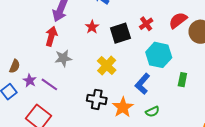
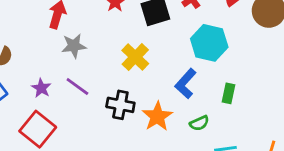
green rectangle: (182, 80) -> (228, 93), moved
purple star: (30, 81) -> (41, 88), moved
purple line: (49, 84) -> (77, 87), moved

